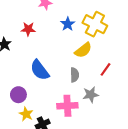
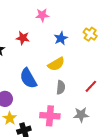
yellow cross: (95, 24) -> (90, 34), moved, size x0.6
yellow semicircle: (83, 50) -> (56, 64), moved
gray star: (91, 95) -> (81, 115), moved

